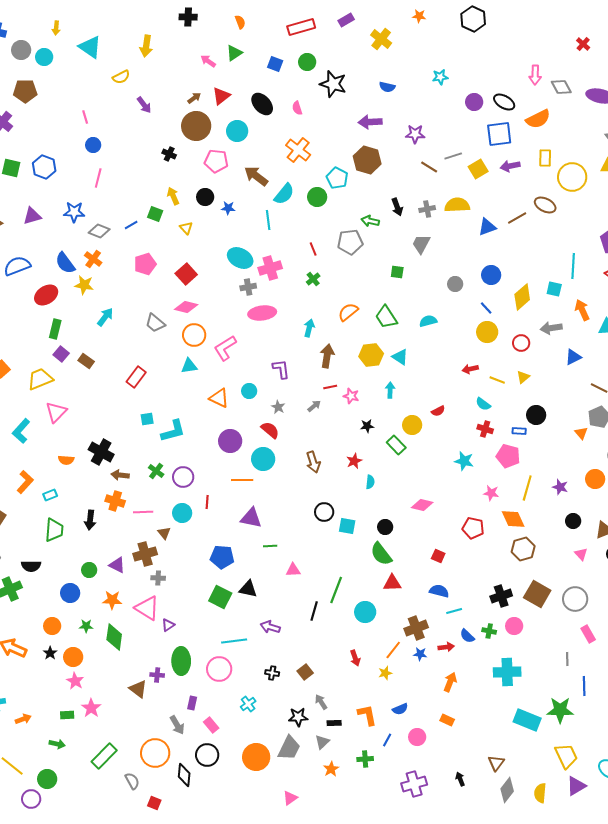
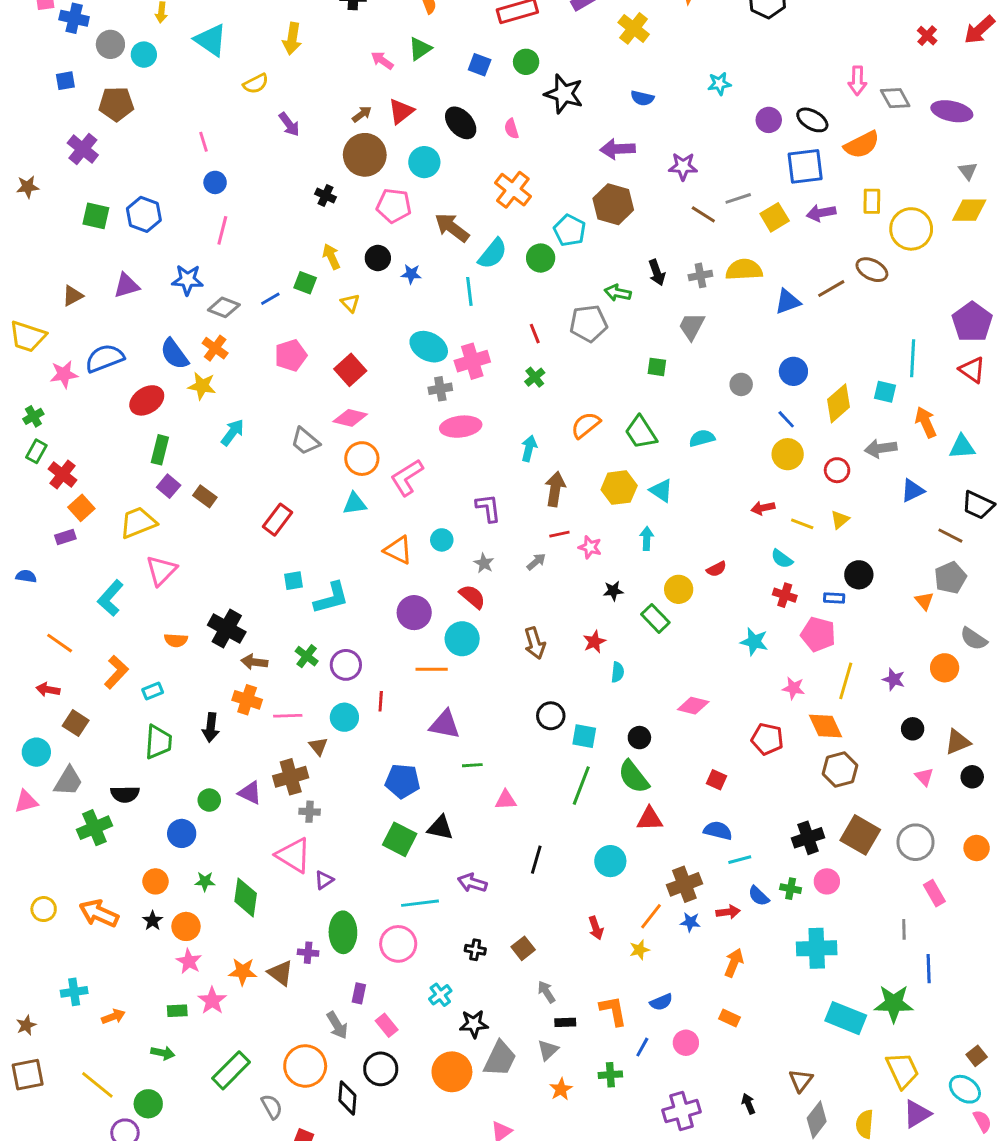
green line: (336, 590) -> (581, 786), moved
orange star: (112, 600) -> (243, 972), moved
black star: (298, 717) -> (474, 1024), moved

